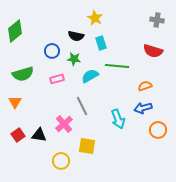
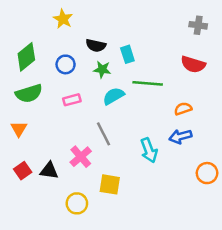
yellow star: (95, 18) -> (63, 19), moved
green diamond: (15, 31) -> (26, 57), moved
green star: (74, 59) -> (102, 69), moved
orange circle: (158, 130) -> (207, 173), moved

